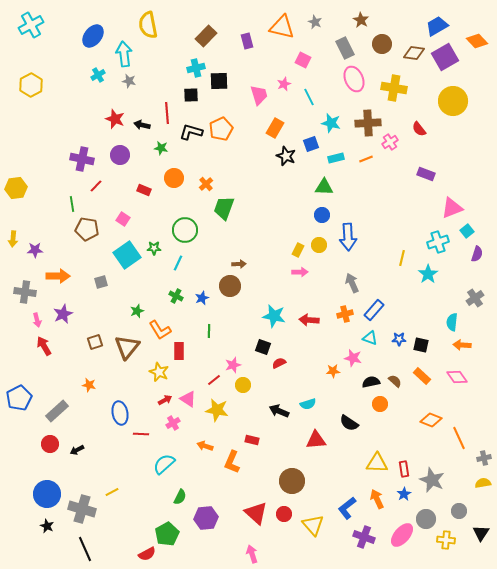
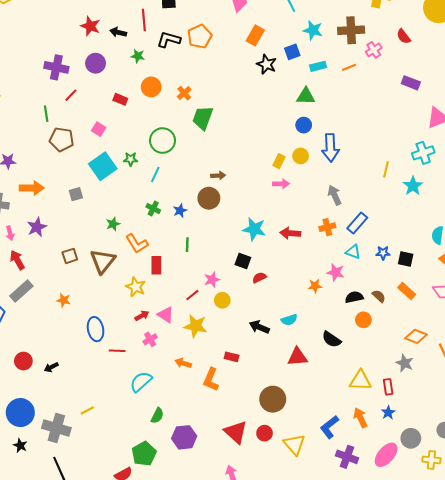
gray rectangle: (57, 411) -> (21, 291), moved
gray star: (432, 480) -> (405, 363), moved, size x0.7

